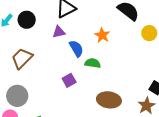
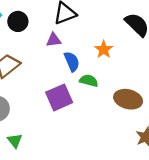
purple square: (69, 80) -> (59, 97), size x1.6
brown ellipse: (109, 100) -> (128, 99), moved

